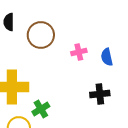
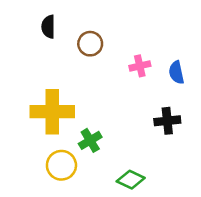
brown circle: (41, 35) -> (90, 44), size x0.7

